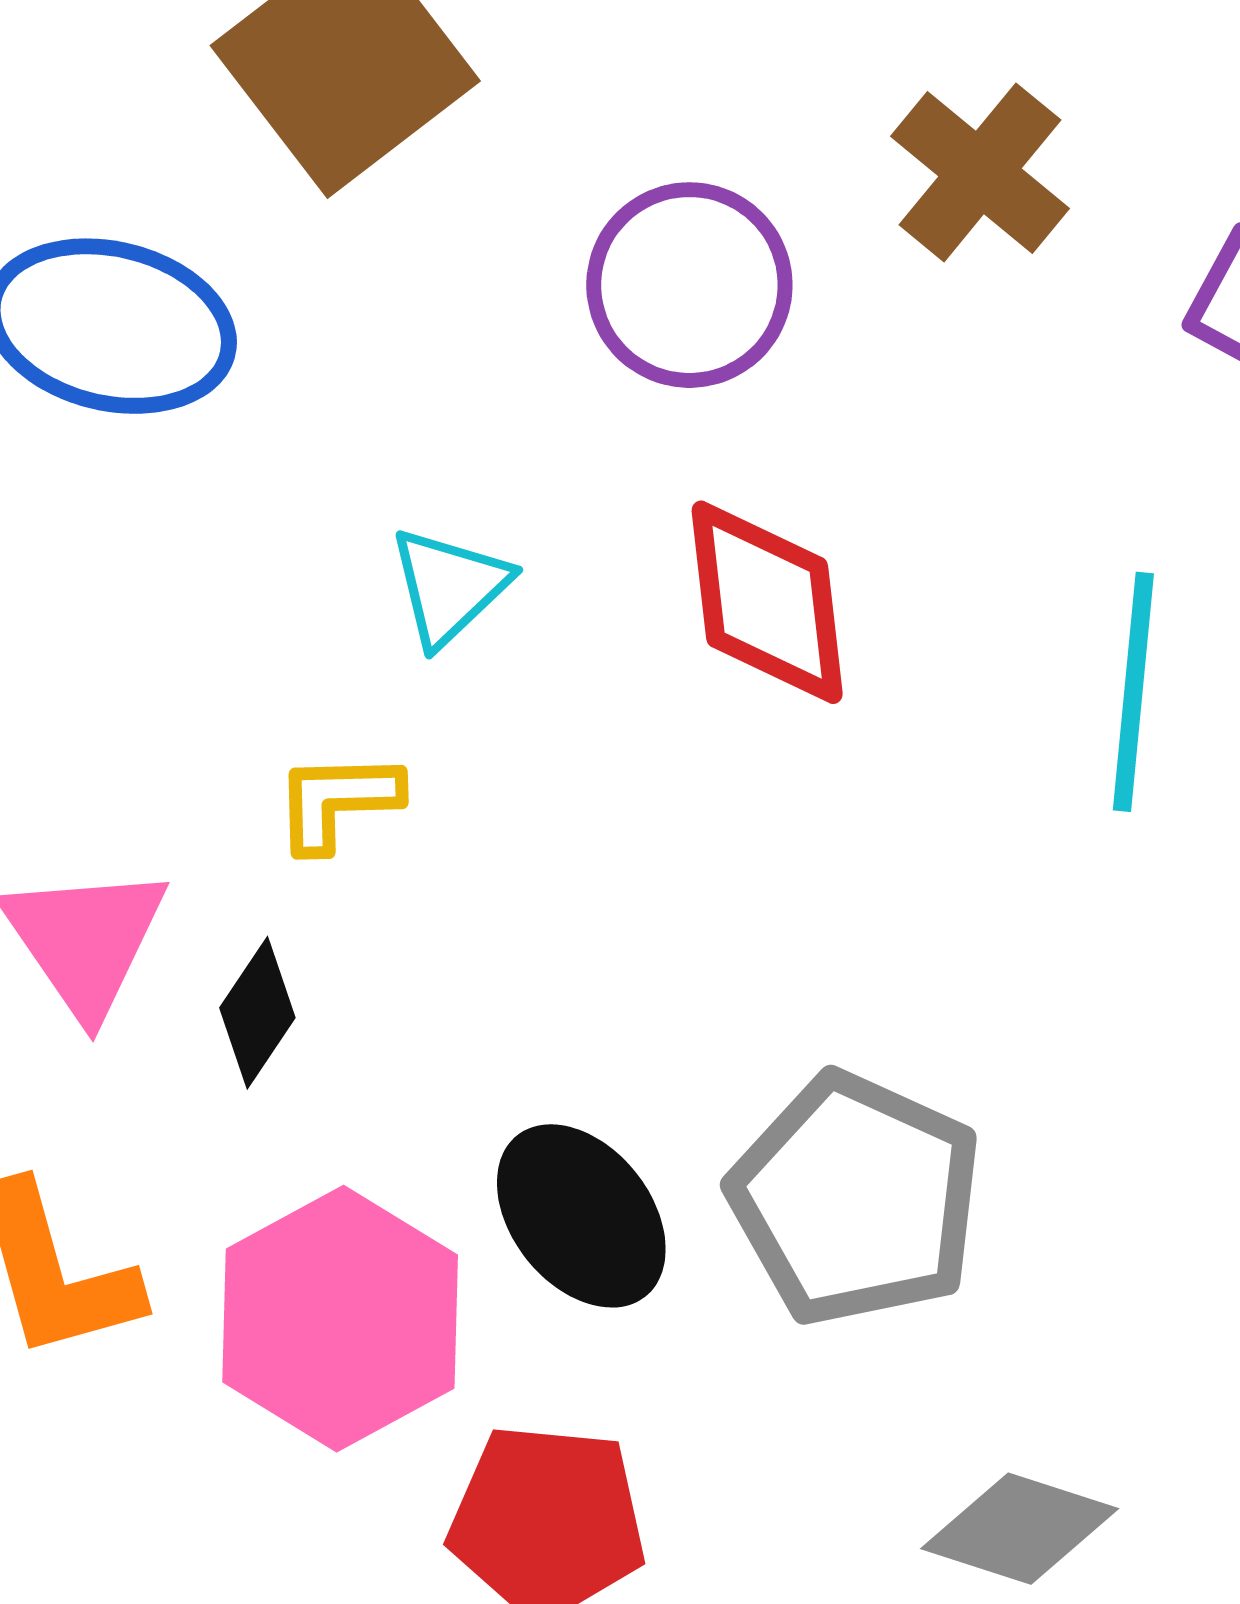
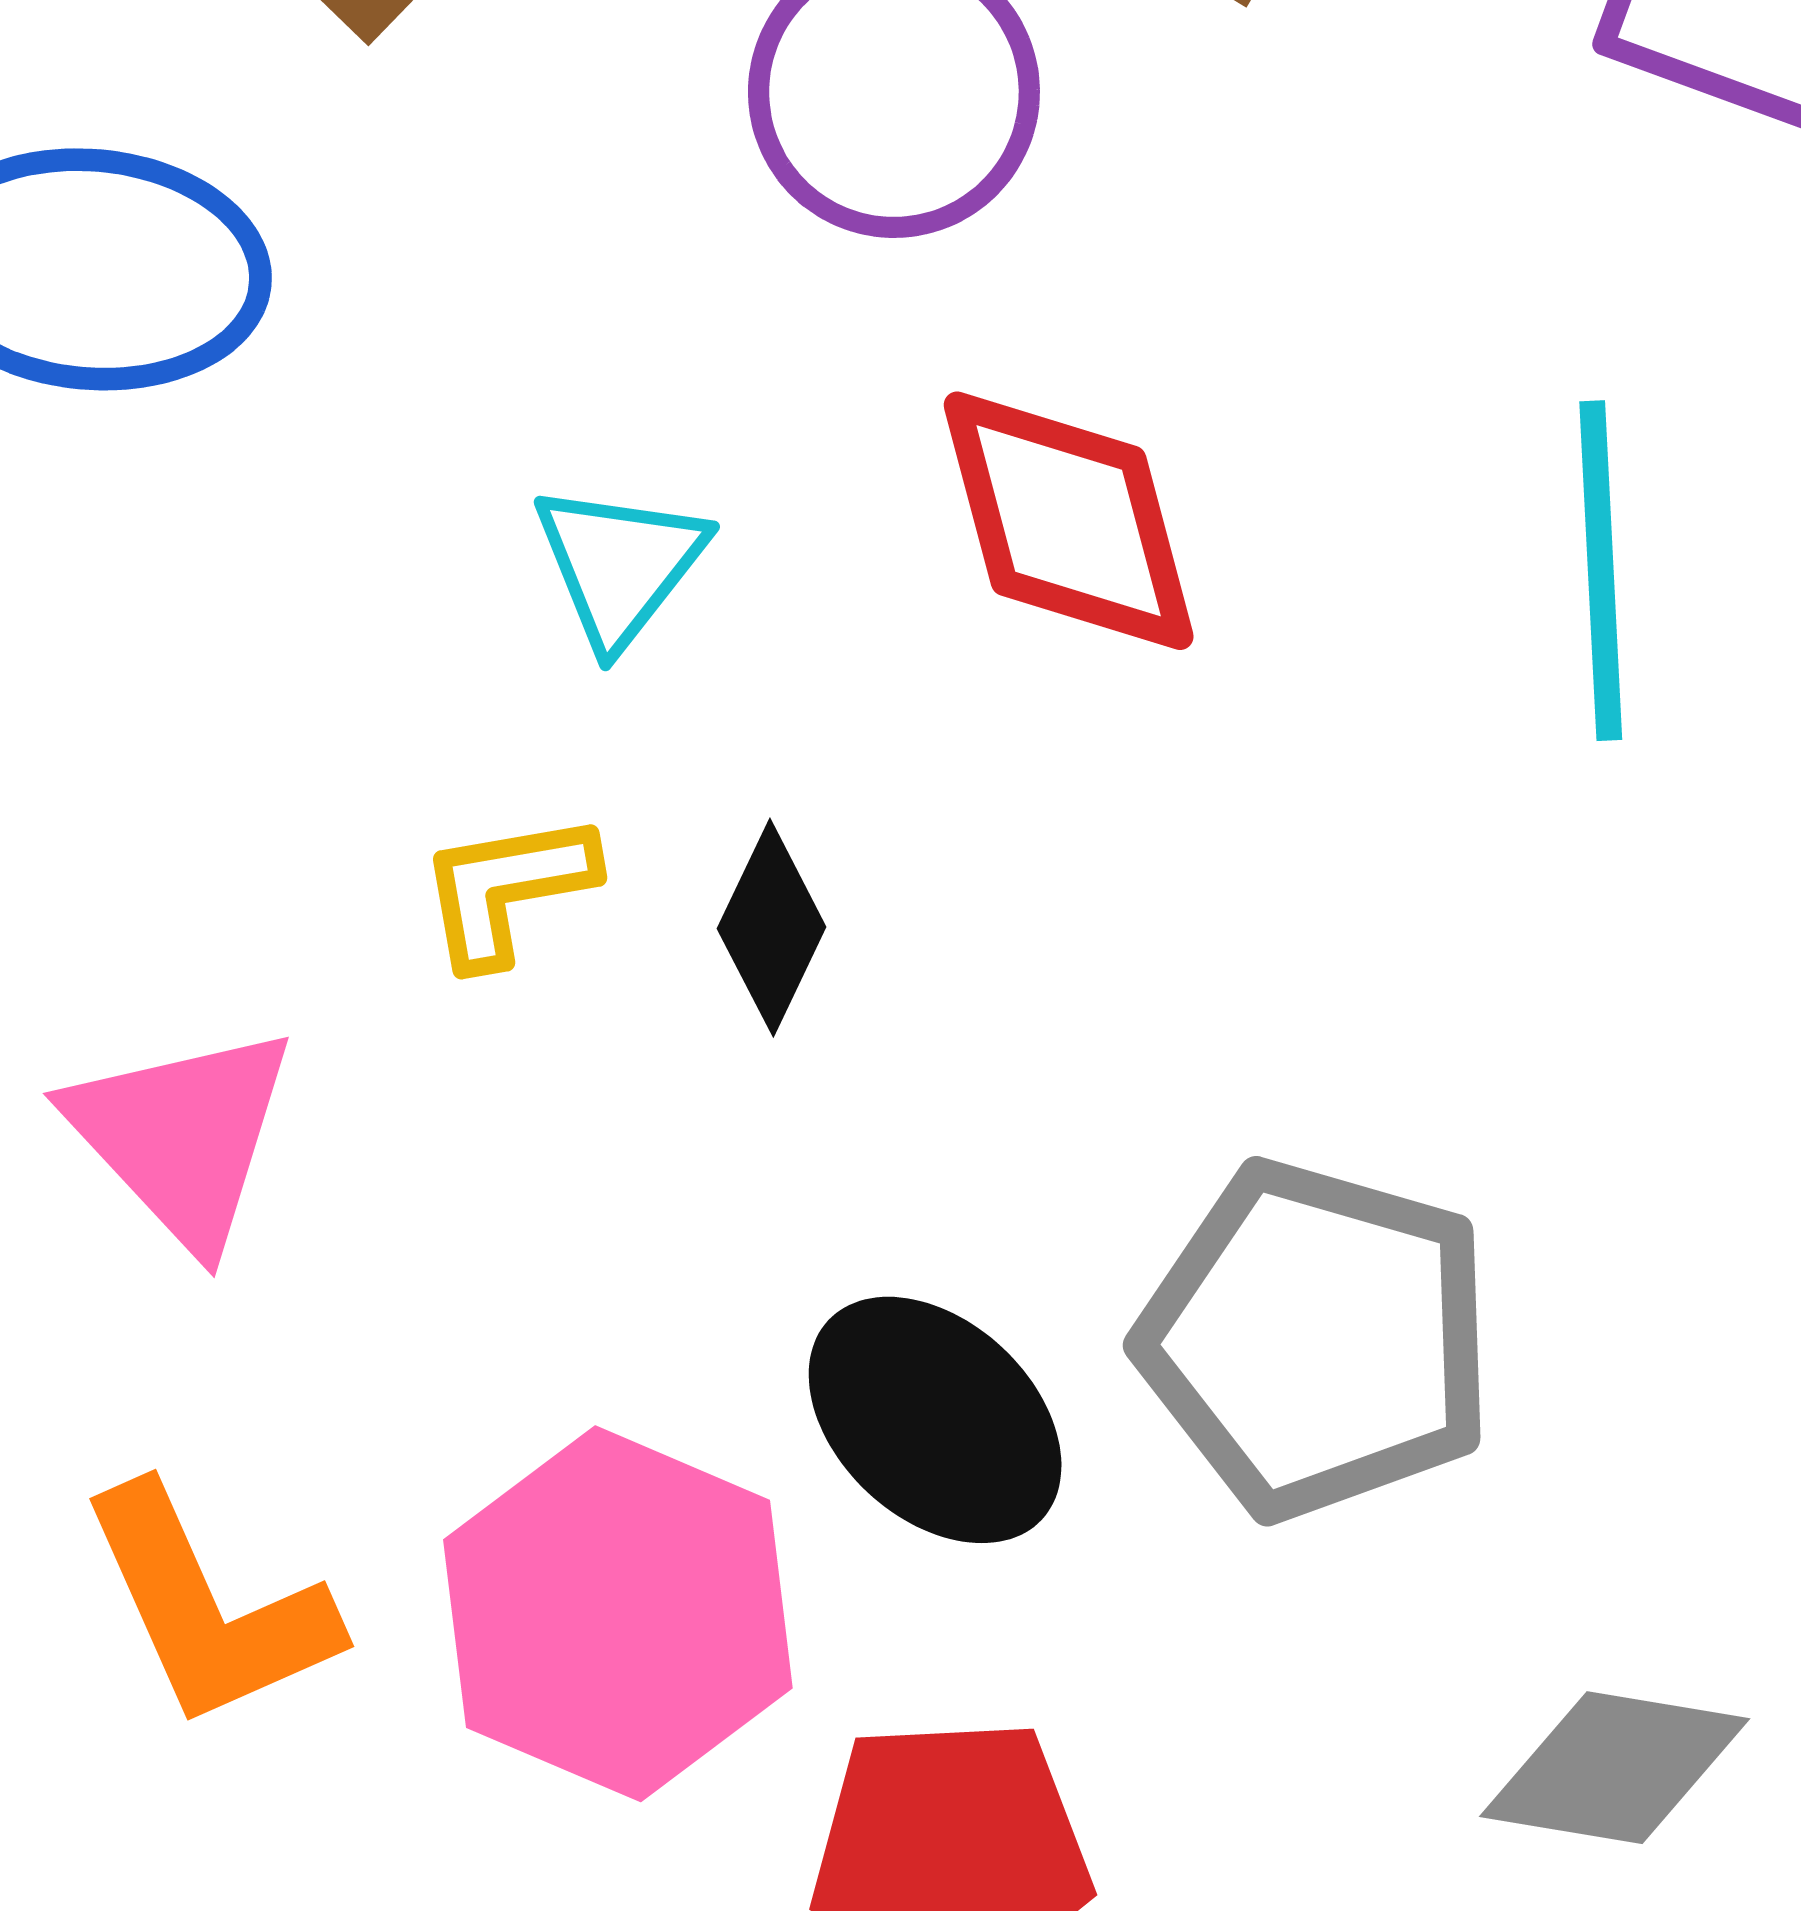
black diamond: (257, 1013) -> (772, 928), moved

